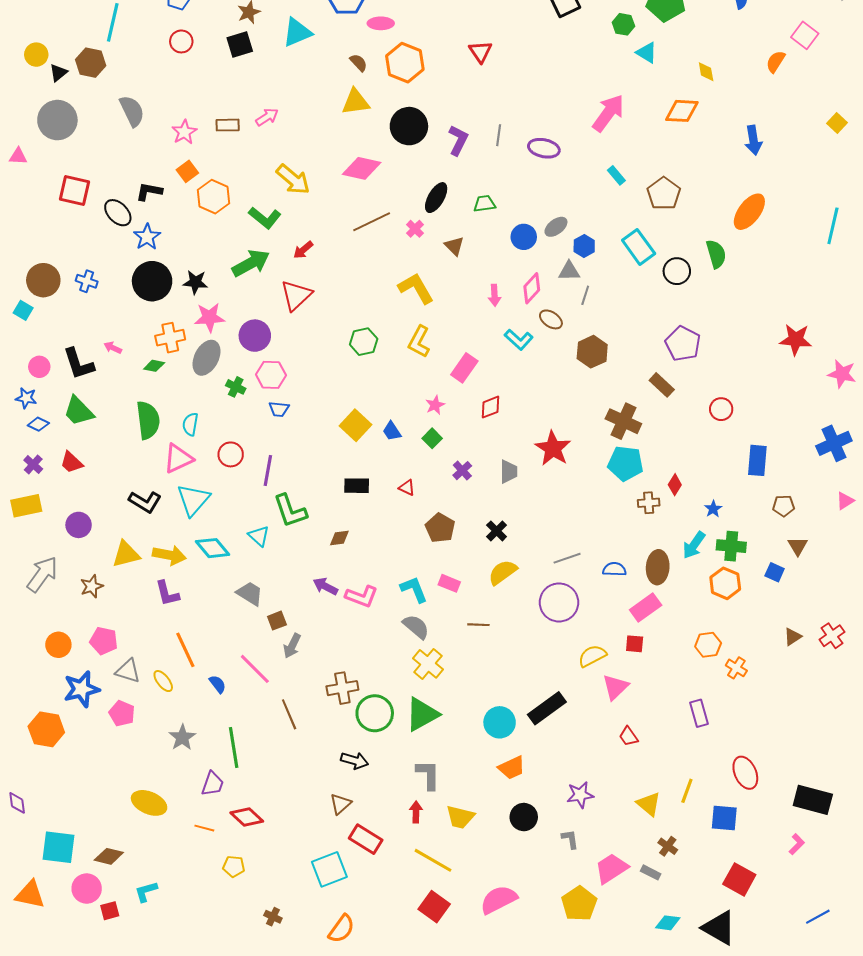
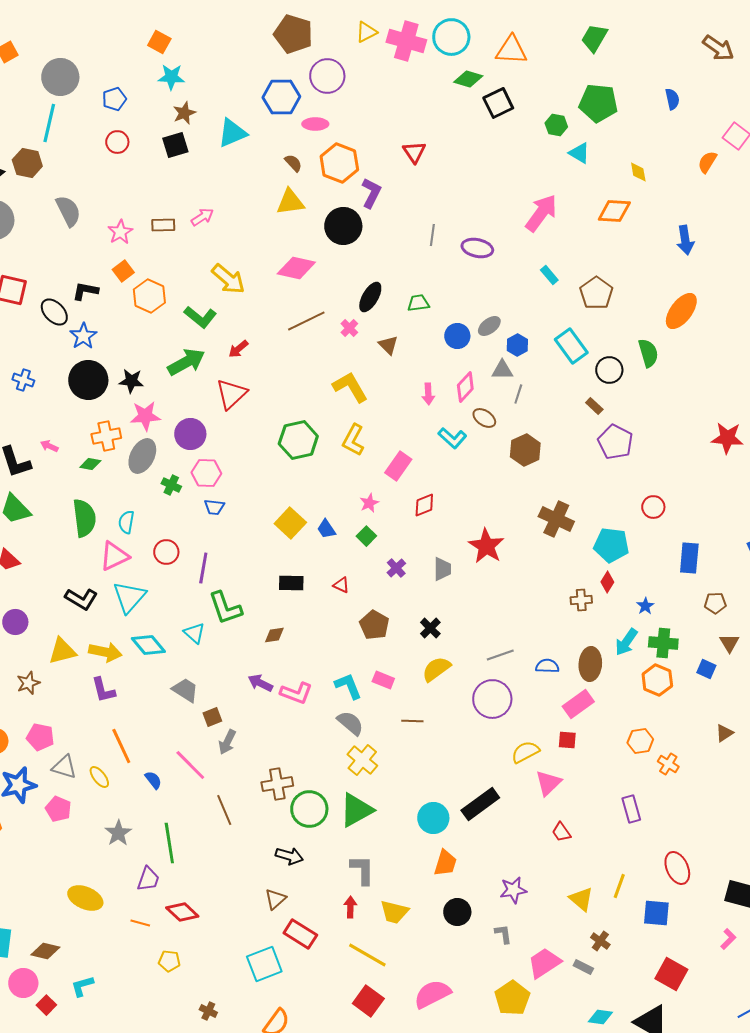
purple L-shape: (458, 140) -> (371, 193), moved
green hexagon: (364, 342) -> (298, 440), size x1.4
brown rectangle: (662, 385) -> (594, 406), moved, size x0.7
cyan pentagon: (625, 463) -> (611, 545), moved
orange trapezoid: (512, 768) -> (445, 863), turned -48
red square: (110, 911) -> (46, 1005), turned -30

